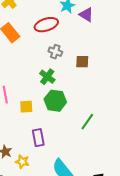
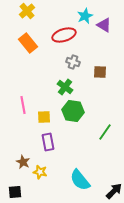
purple rectangle: (38, 138) -> (48, 142), moved

